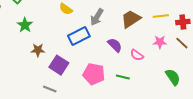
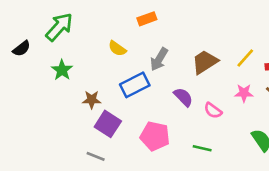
yellow line: (161, 16) -> (245, 58), turned -42
brown star: (38, 50) -> (92, 100), moved
green line: (123, 77) -> (202, 148), moved

